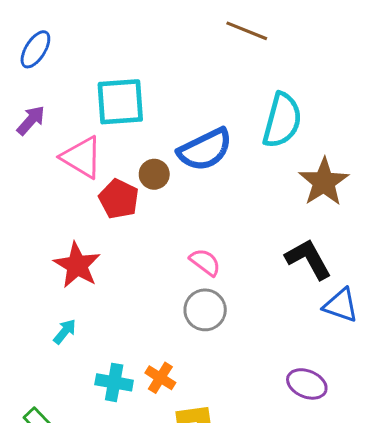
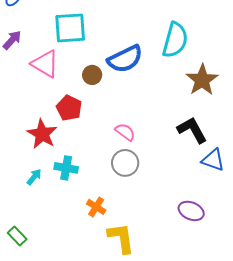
red pentagon: (119, 199) -> (69, 108), moved
cyan cross: (114, 382) -> (66, 168), moved

